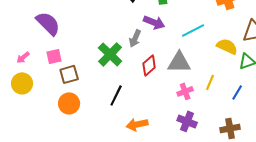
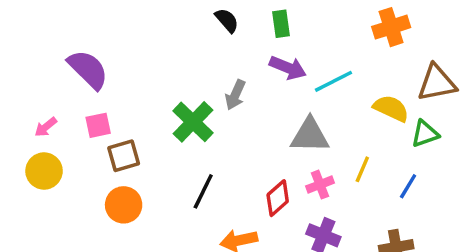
purple arrow: (154, 22) -> (288, 68), moved
red diamond: (149, 65) -> (278, 198), moved

